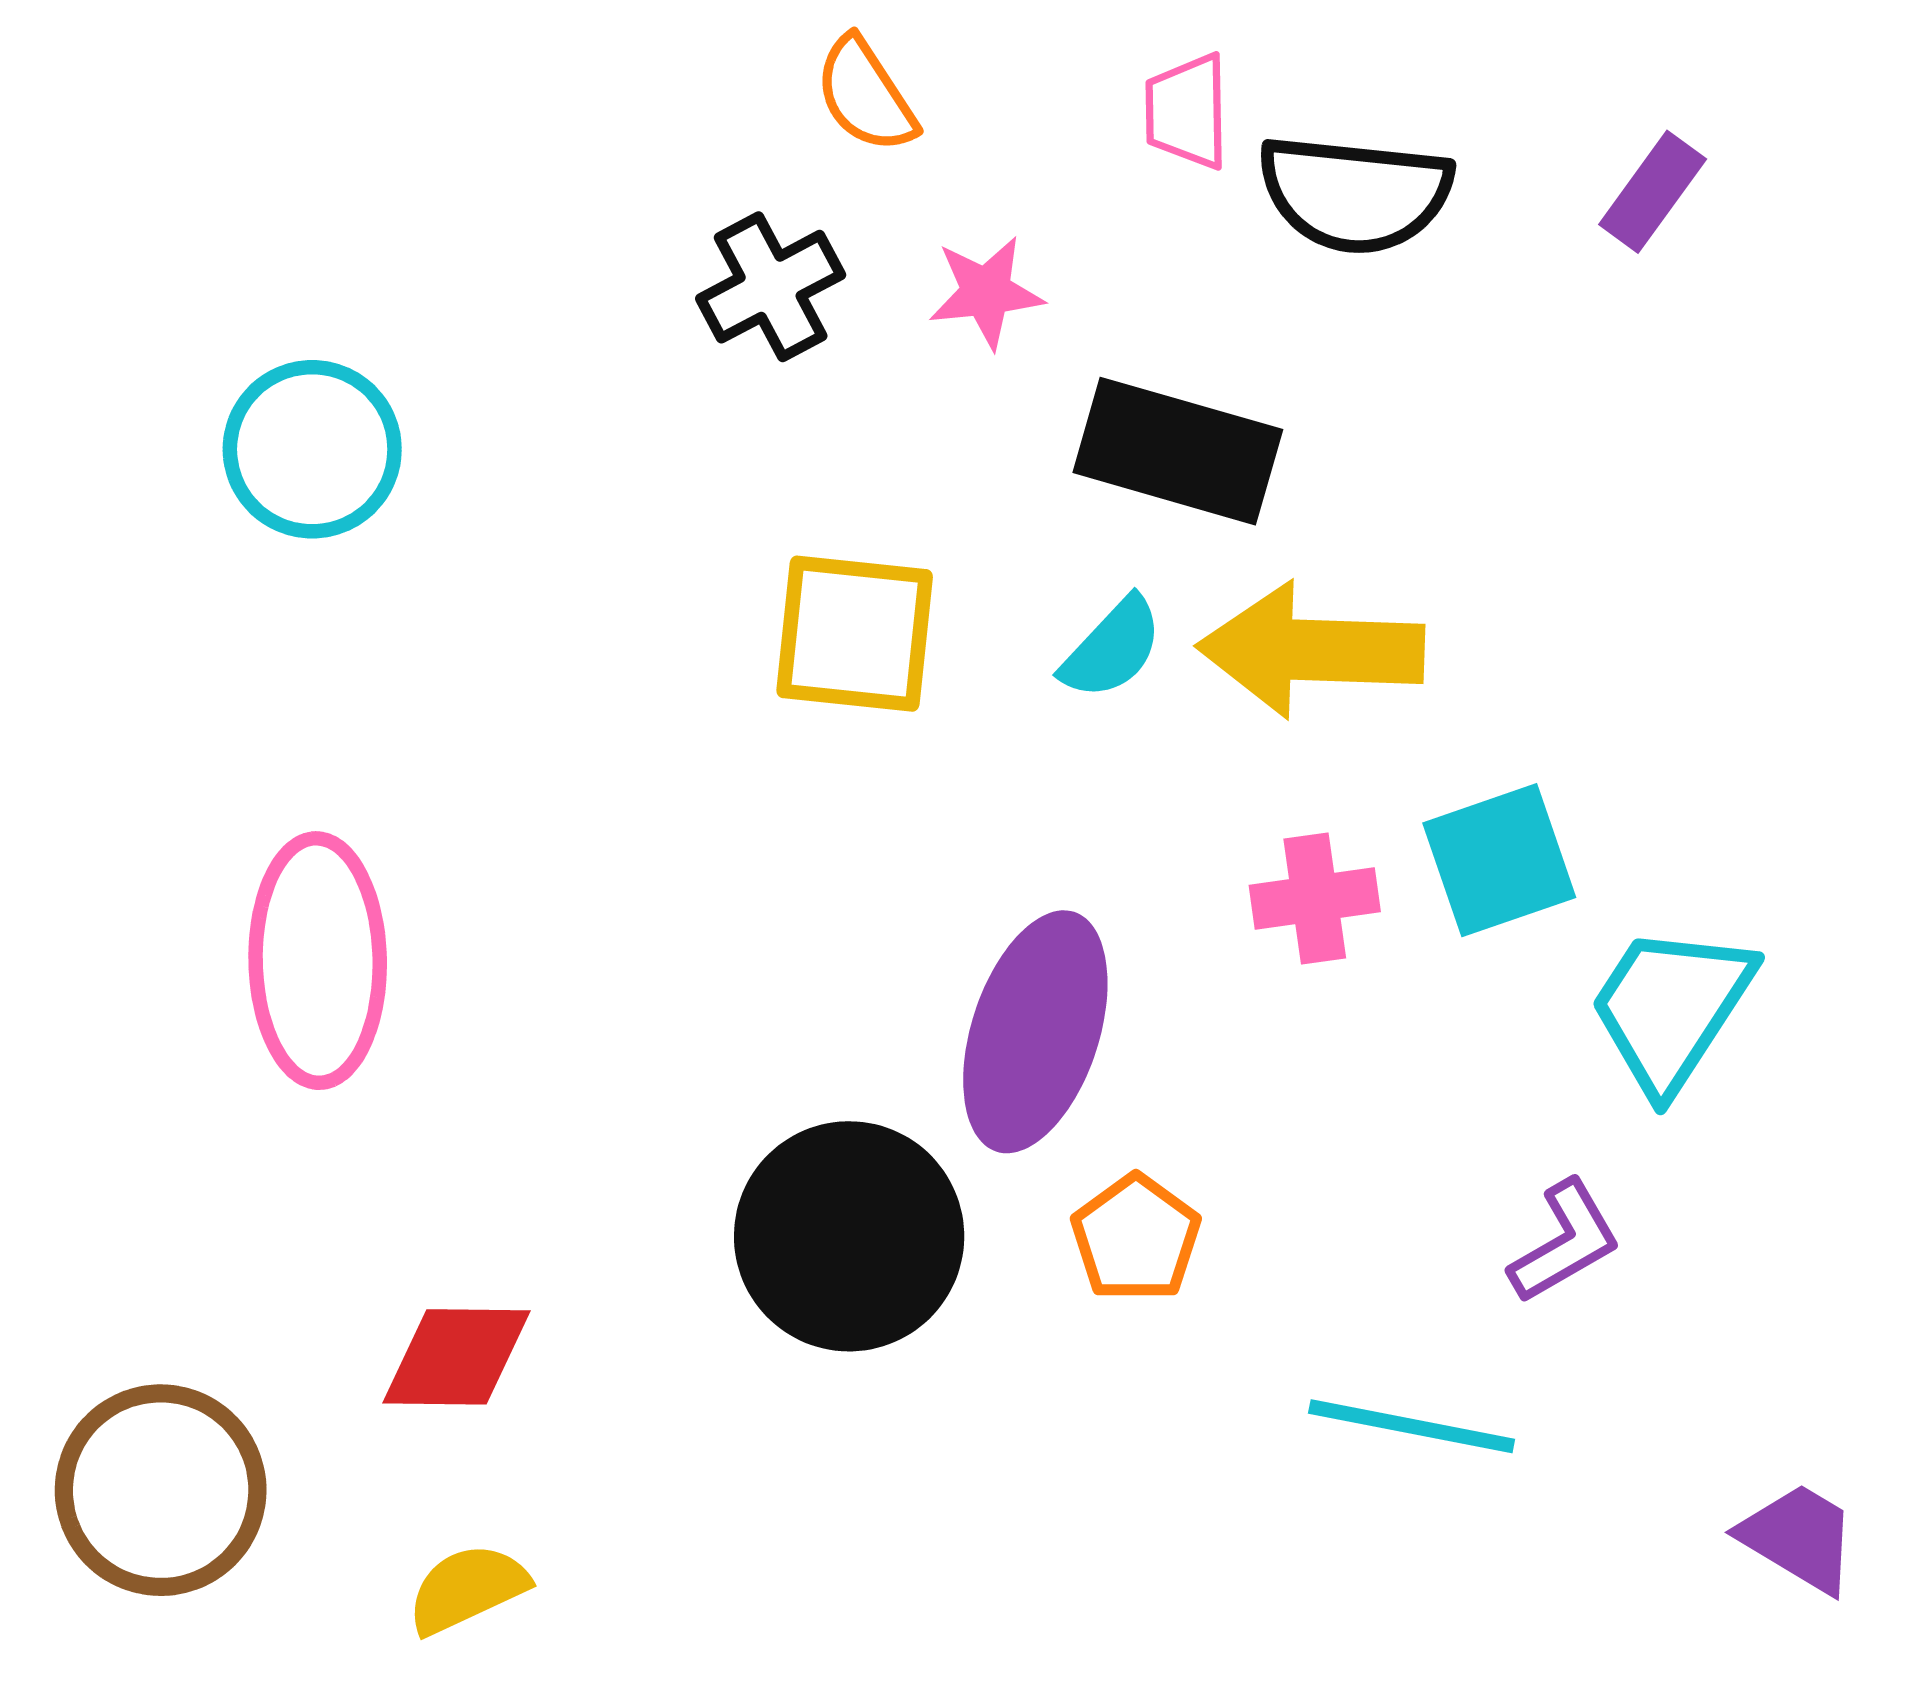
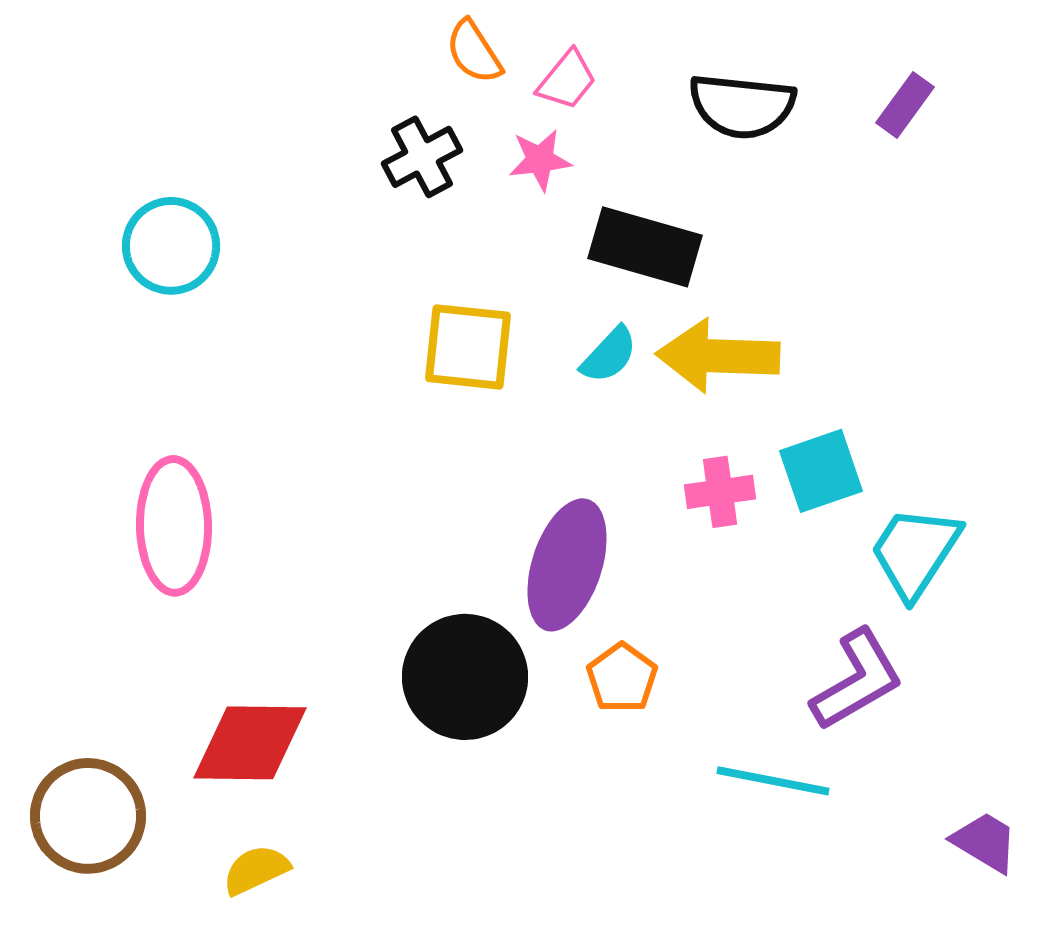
pink trapezoid: (1187, 111) -> (567, 80), moved, turned -140
purple L-shape: (1565, 1242) -> (857, 680), size x1.5
red diamond: (456, 1357) -> (250, 743), size x1.4

